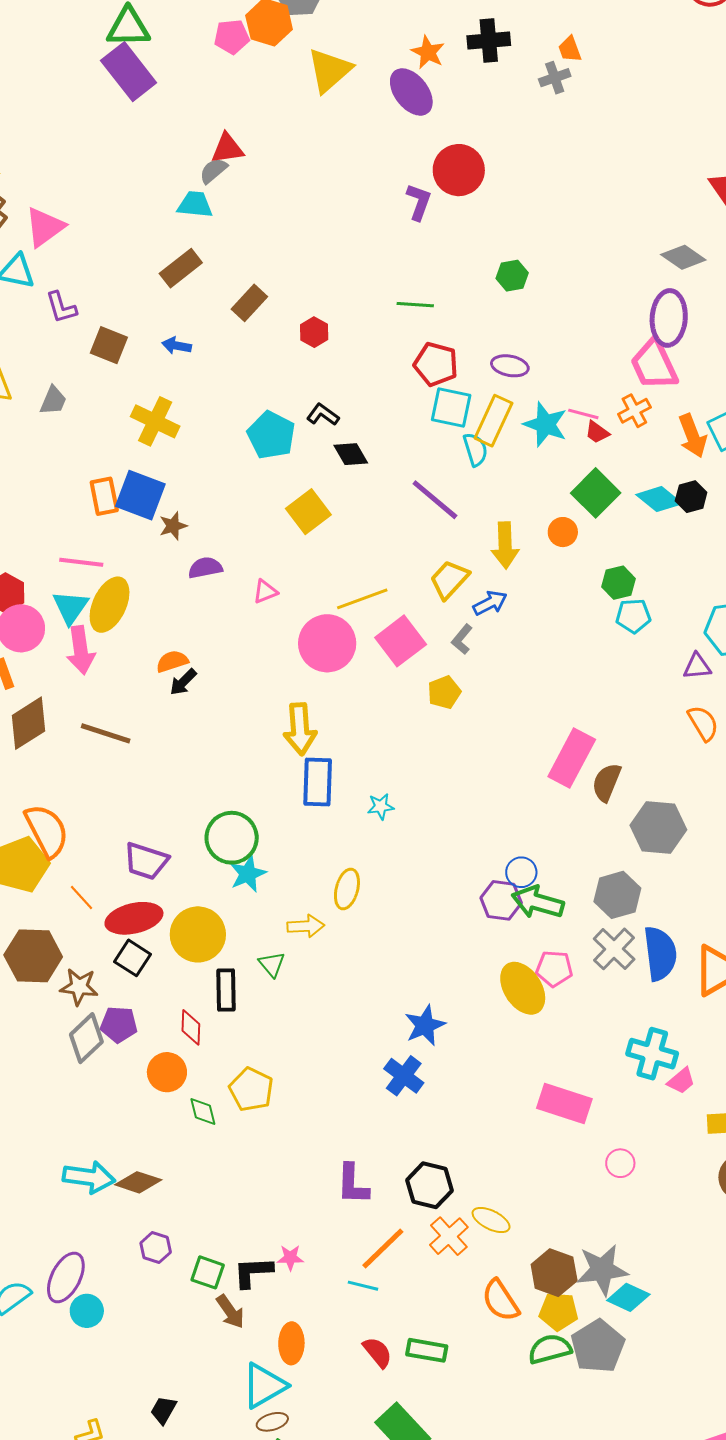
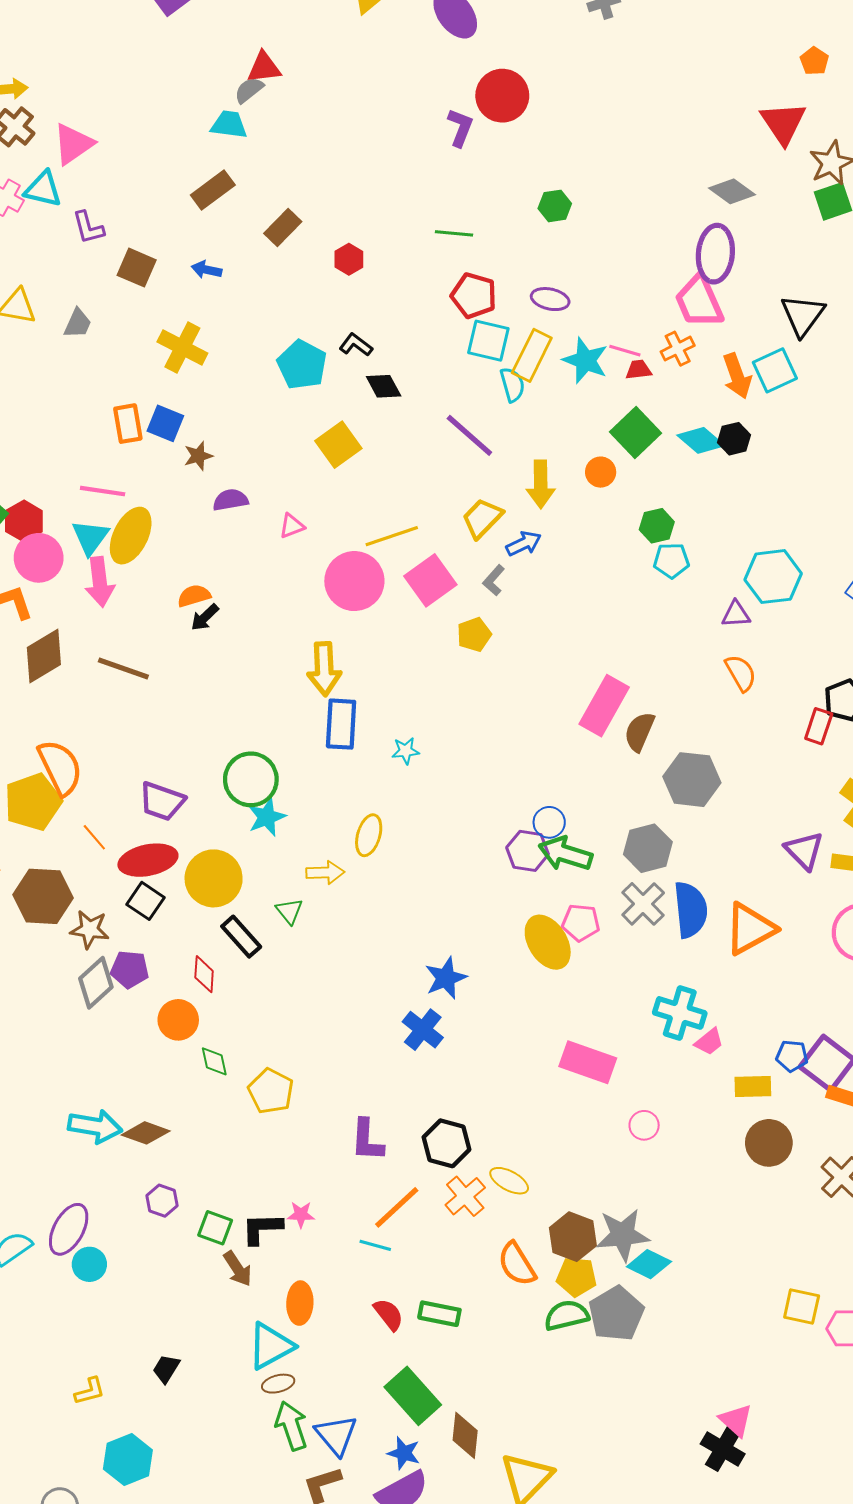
red trapezoid: (597, 432) -> (639, 370), turned 136
blue square: (140, 495) -> (165, 423), size x0.7
black rectangle: (226, 990) -> (241, 937), turned -42
yellow pentagon: (251, 1089) -> (271, 1091), moved

